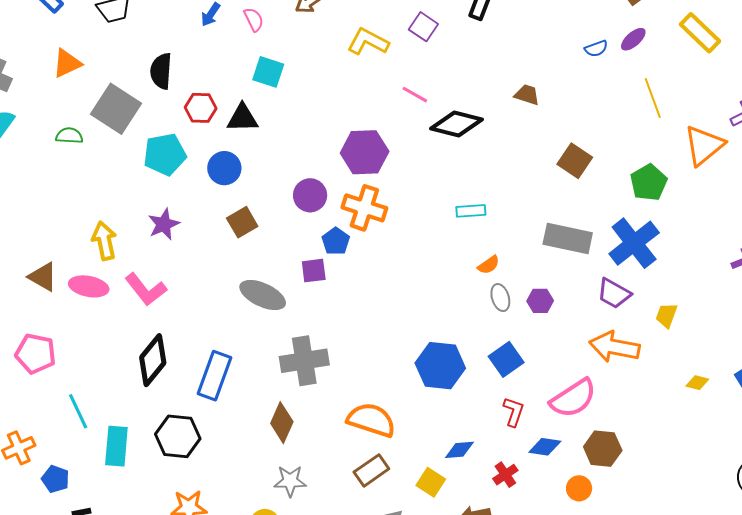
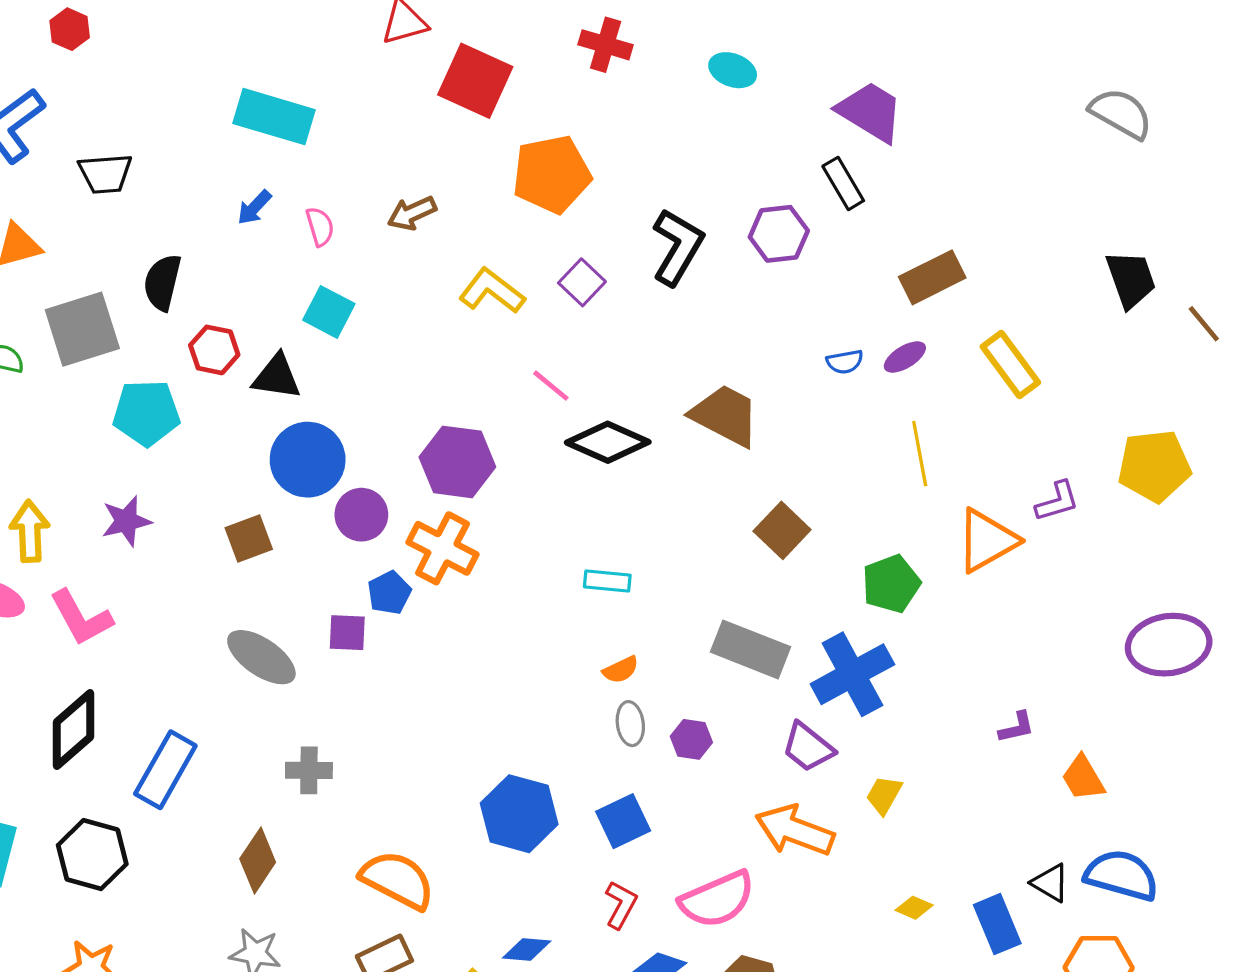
brown trapezoid: (527, 95) -> (725, 415), size x1.8
gray square: (116, 109) -> (82, 329), turned 30
blue circle: (224, 168) -> (308, 460), moved, size x1.4
gray cross: (304, 361) -> (309, 770), size x0.6

